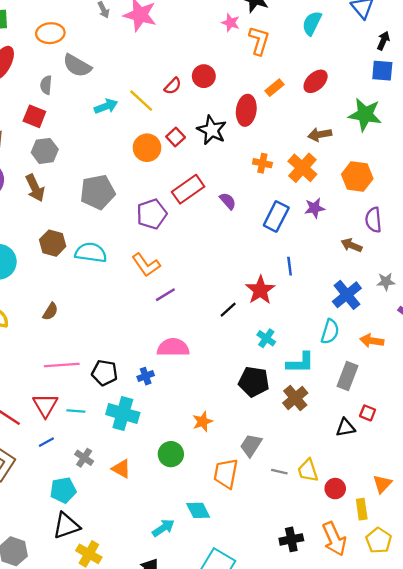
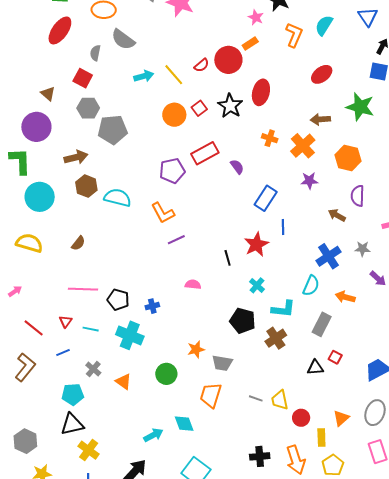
orange L-shape: (259, 41) -> (294, 35), moved
red circle: (204, 76) -> (228, 60), size x1.4
orange rectangle: (275, 88) -> (250, 44), moved
brown arrow: (35, 188) -> (76, 157), moved, turned -85
gray pentagon: (98, 192) -> (113, 130), moved
blue rectangle: (276, 216) -> (266, 198), moved
black line: (228, 310) -> (228, 258), turned -70
pink semicircle: (173, 348) -> (193, 284), moved, size x0.6
red triangle: (45, 405) -> (66, 321), size x0.6
gray trapezoid: (251, 445) -> (222, 363), moved, turned -120

